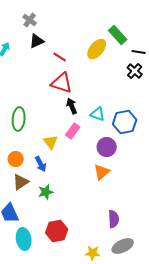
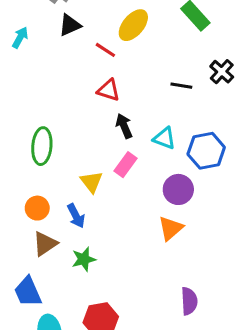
yellow ellipse: (97, 49) -> (133, 25), moved
black line: (139, 52) -> (181, 86), moved
red triangle: (62, 83) -> (109, 90), size x0.7

